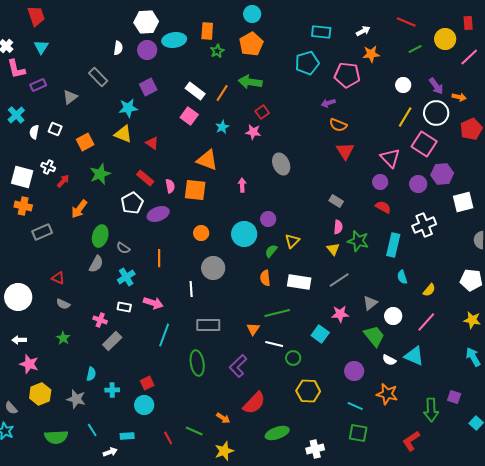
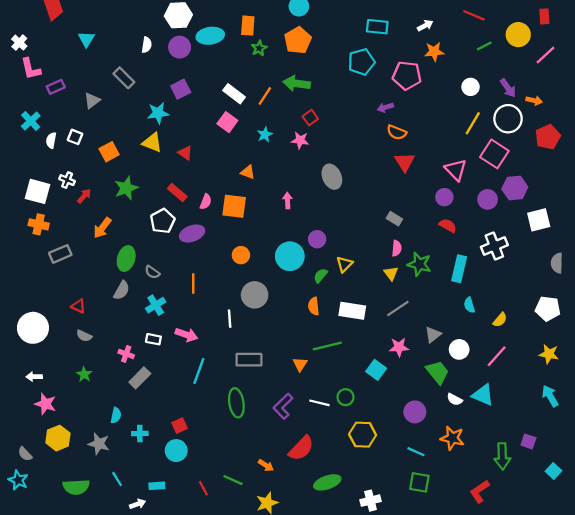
cyan triangle: (41, 47) -> (86, 39), moved
orange triangle: (207, 160) -> (248, 172), size x0.6
pink semicircle: (170, 186) -> (206, 202), turned 32
white line: (274, 344) -> (319, 403), moved

